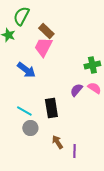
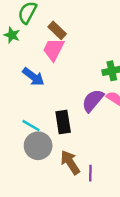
purple semicircle: (76, 90) -> (93, 101), size x1.5
gray circle: (30, 128) -> (38, 146), size x1.5
brown arrow: (57, 142) -> (70, 162), size x1.5

